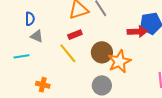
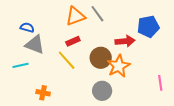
blue semicircle: (30, 19) -> (27, 27), turned -72
red arrow: (137, 32) -> (125, 41), moved
gray triangle: (37, 36) -> (35, 45), size x1.5

